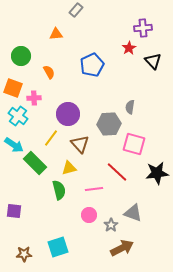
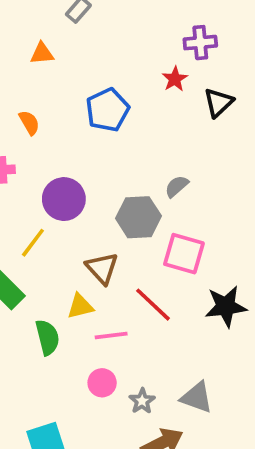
black triangle: (153, 61) -> (218, 103), turned 30
gray semicircle: (130, 107) -> (177, 186), turned 40
brown triangle: (80, 144) -> (102, 268), moved
yellow triangle: (69, 168) -> (80, 306), moved
gray triangle: (133, 213) -> (197, 397), moved

